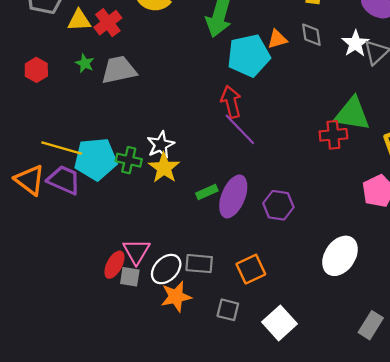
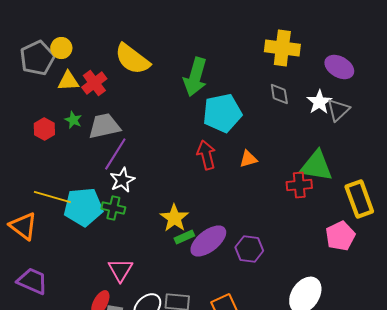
orange triangle: (277, 39) -> (248, 159), moved
red hexagon: (36, 70) -> (44, 129), moved
purple line: (240, 129) -> (115, 154), moved, turned 76
white star: (161, 145) -> (122, 180), moved
yellow star: (164, 168) -> (174, 218), moved
purple trapezoid: (64, 180) -> (32, 281), moved
purple ellipse: (233, 196) -> (208, 241), turned 30
pink triangle: (136, 251) -> (120, 270), moved

